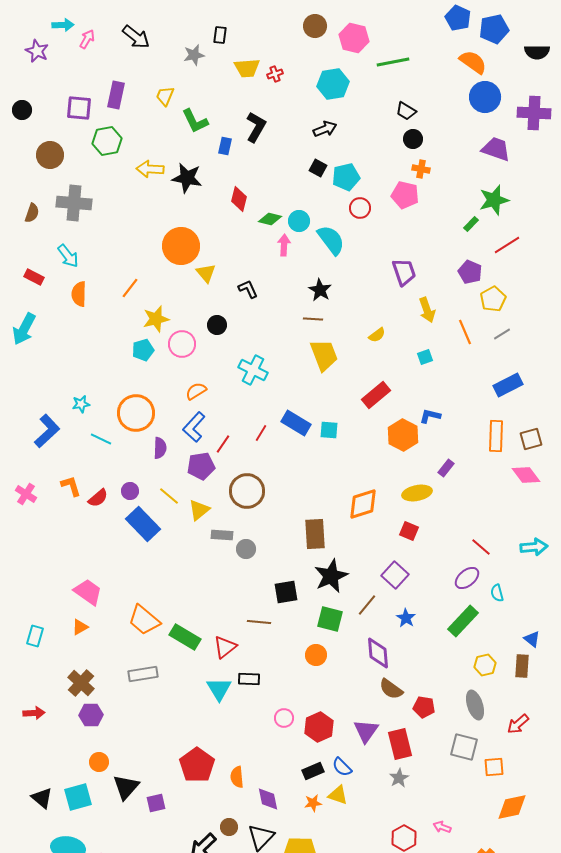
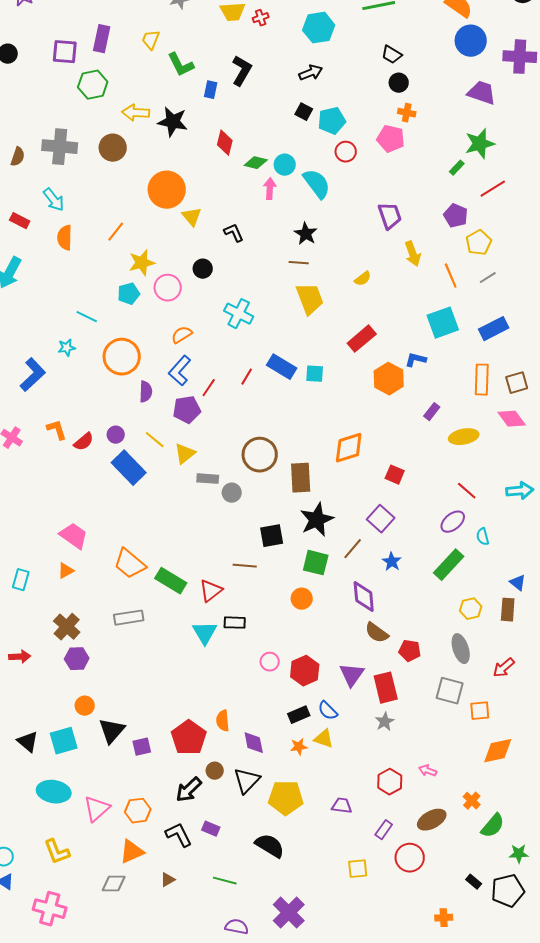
brown circle: (50, 155) -> (113, 148), moved
cyan square: (425, 357) -> (443, 323), moved, size x2.0
cyan line: (101, 439) -> (87, 317), moved
brown circle: (247, 491) -> (260, 455), moved
yellow ellipse: (417, 493) -> (464, 437), moved
red pentagon: (197, 765) -> (189, 738), moved

